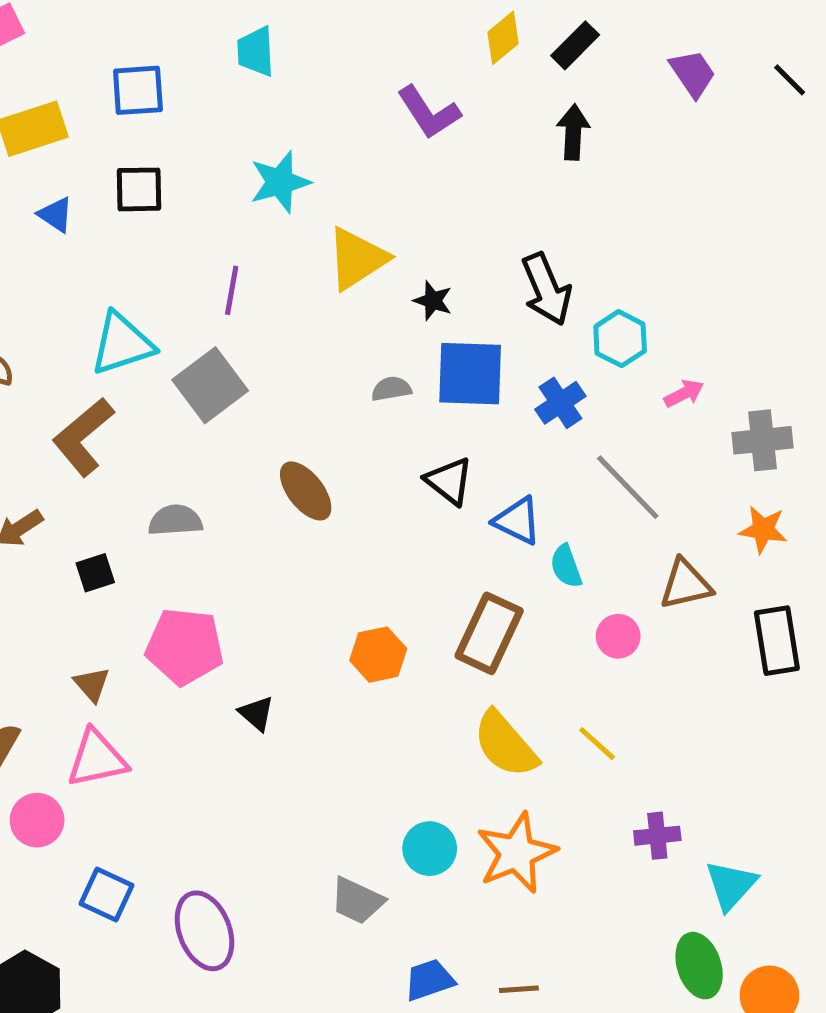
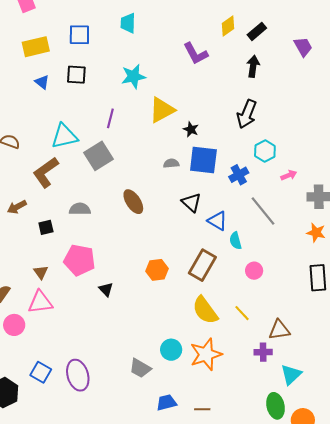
black arrow: (546, 289) -> (247, 114), moved, turned 40
brown triangle: (686, 584) -> (279, 330), moved
blue square: (107, 895) -> (41, 372), moved

